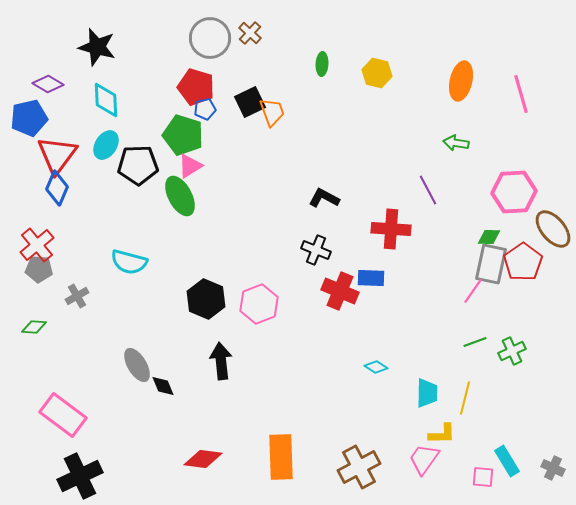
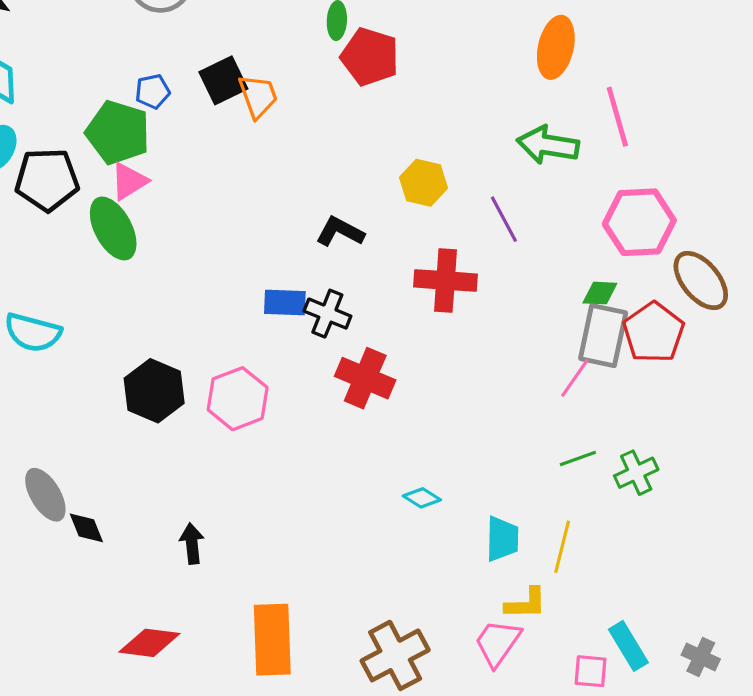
yellow hexagon: (377, 73) -> (423, 183), moved
red pentagon: (196, 87) -> (370, 57), moved
pink line: (521, 94) -> (617, 117), moved
green arrow: (456, 143) -> (548, 145), size x1.5
blue rectangle: (371, 278) -> (285, 303), moved
black arrow: (221, 361) -> (192, 544), moved, size x0.7

